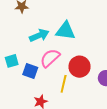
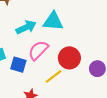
yellow line: (64, 84) -> (54, 76), turned 42

